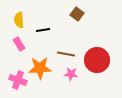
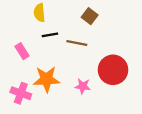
yellow semicircle: (19, 20) -> (39, 13), moved
brown line: (66, 54) -> (77, 43), moved

